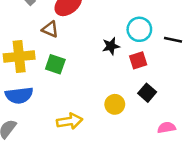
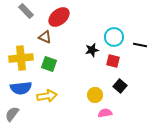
red square: (138, 60) -> (113, 61), turned 32
yellow arrow: (70, 121) -> (47, 96), moved
pink semicircle: (167, 128) -> (105, 113), moved

